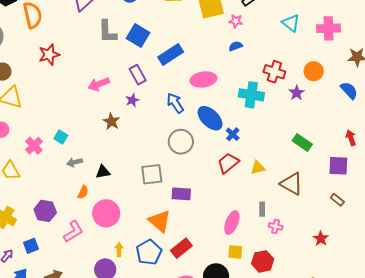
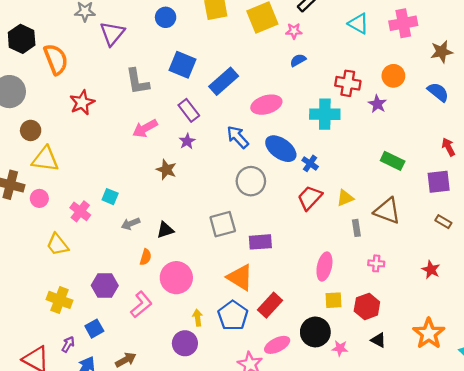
gray L-shape: (107, 32) -> (137, 82), moved
gray rectangle: (262, 209) -> (356, 228), moved

